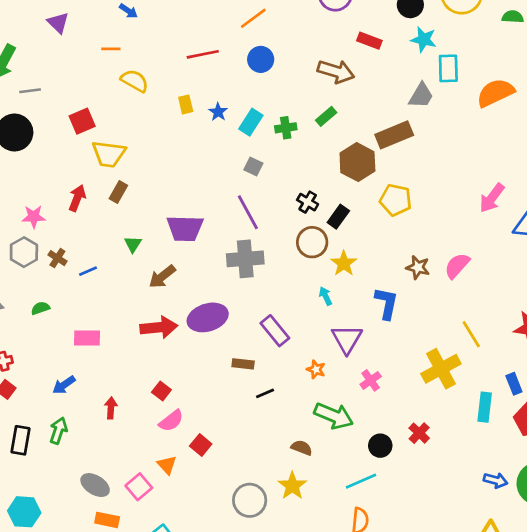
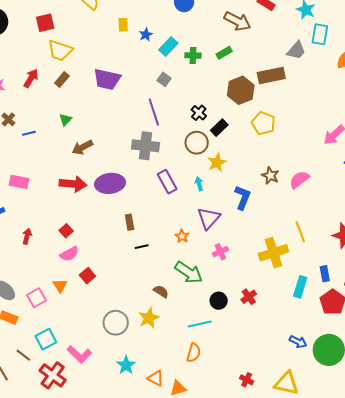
purple trapezoid: (185, 228) -> (107, 79), moved
purple rectangle: (275, 331) -> (167, 182), moved
brown rectangle: (243, 364) -> (130, 222), turned 63

